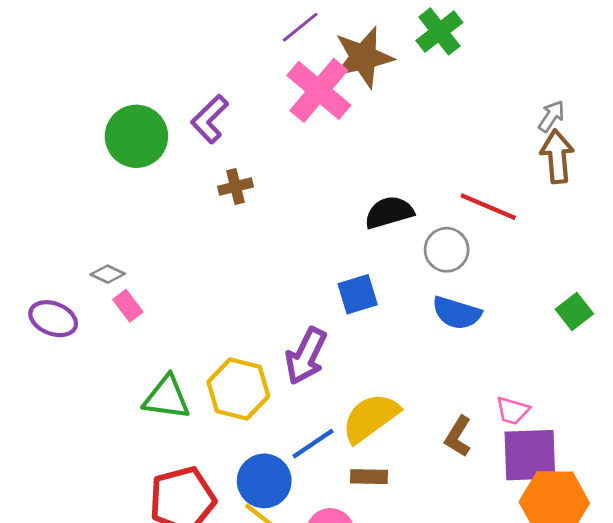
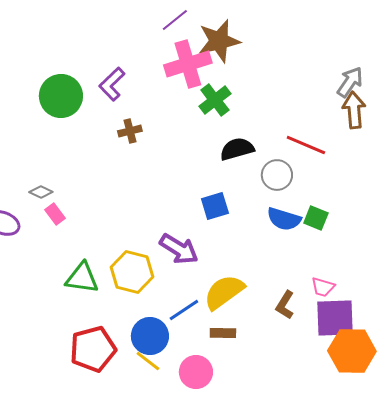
green cross: (439, 31) -> (215, 100), moved
pink cross: (319, 90) -> (188, 64), turned 33
gray arrow: (551, 116) -> (350, 82), size x1.4
green square: (574, 311) -> (316, 218), moved, turned -30
purple arrow: (306, 356) -> (179, 249), turned -84

